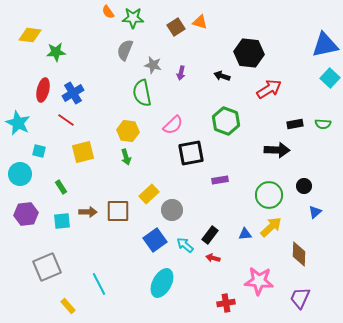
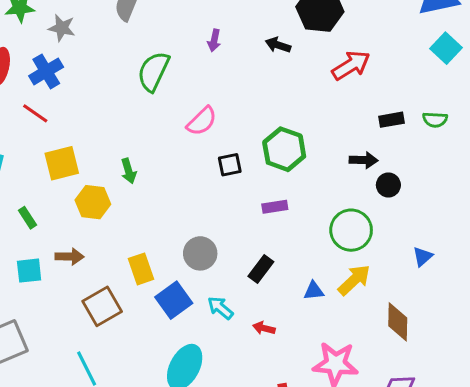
gray star: (153, 65) -> (62, 28), moved
green semicircle: (142, 93) -> (154, 71), turned 36
green hexagon: (226, 121) -> (284, 149), moved
yellow hexagon: (128, 131) -> (93, 202), moved
black arrow: (277, 150) -> (363, 160), size x0.7
black square: (191, 153) -> (230, 165), size x0.6
black circle: (304, 186) -> (388, 185), moved
yellow rectangle: (149, 194) -> (141, 269), moved, turned -66
brown square: (118, 211) -> (102, 306), moved, turned -30
black rectangle: (210, 235) -> (261, 269), moved

